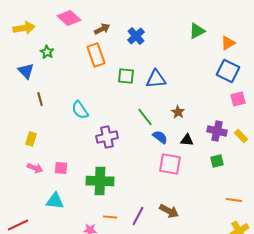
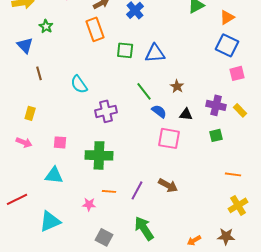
pink arrow: (35, 168) -> (24, 142), moved

